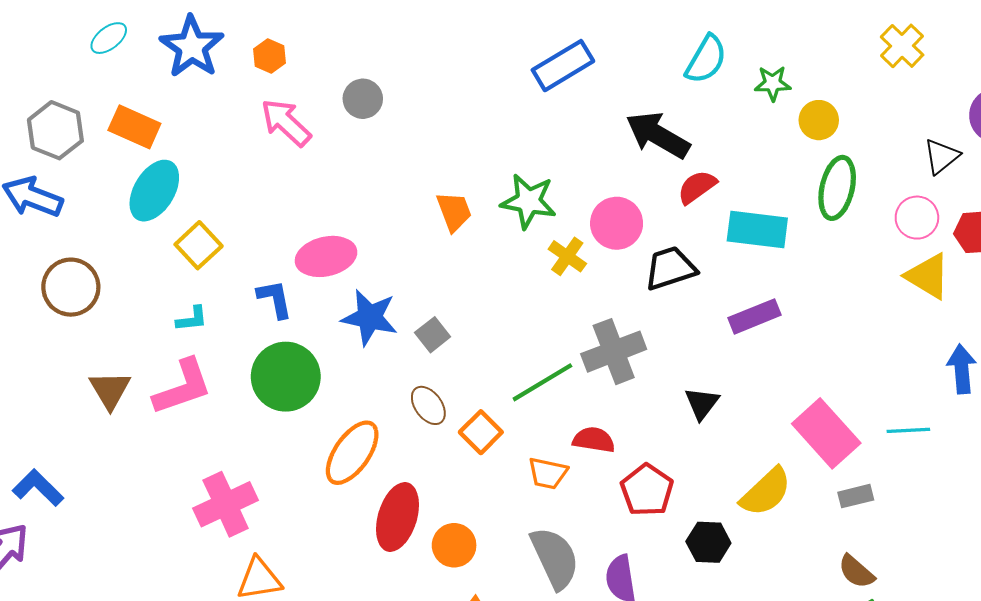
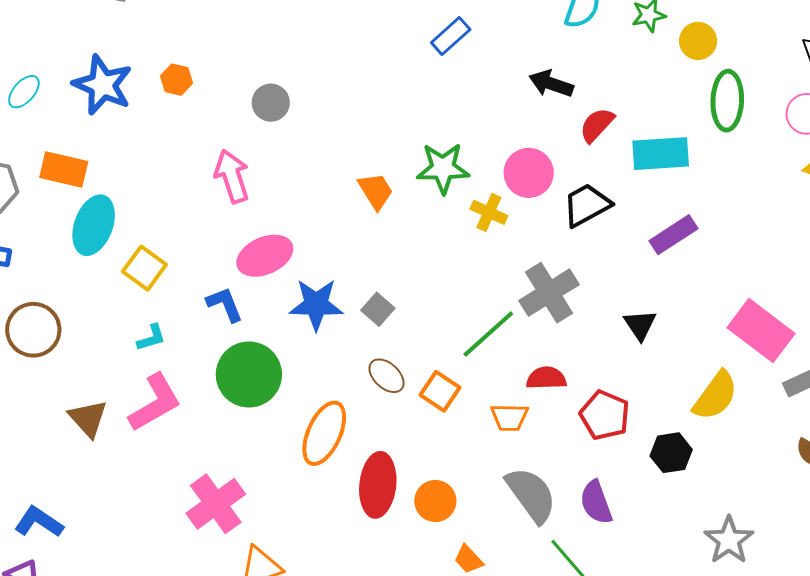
blue rectangle: (563, 66) -> (451, 36), size x0.7
pink arrow: (286, 123) -> (232, 176), moved, turned 40
black arrow: (658, 135) -> (551, 84), size x0.7

